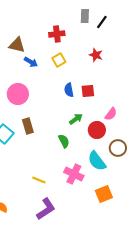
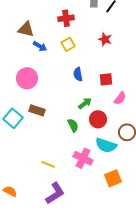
red square: (88, 91) -> (106, 79), moved
brown rectangle: (28, 126) -> (37, 110), turned -56
red circle: (97, 130) -> (98, 119), moved
cyan semicircle: (97, 161) -> (106, 145), turned -35

